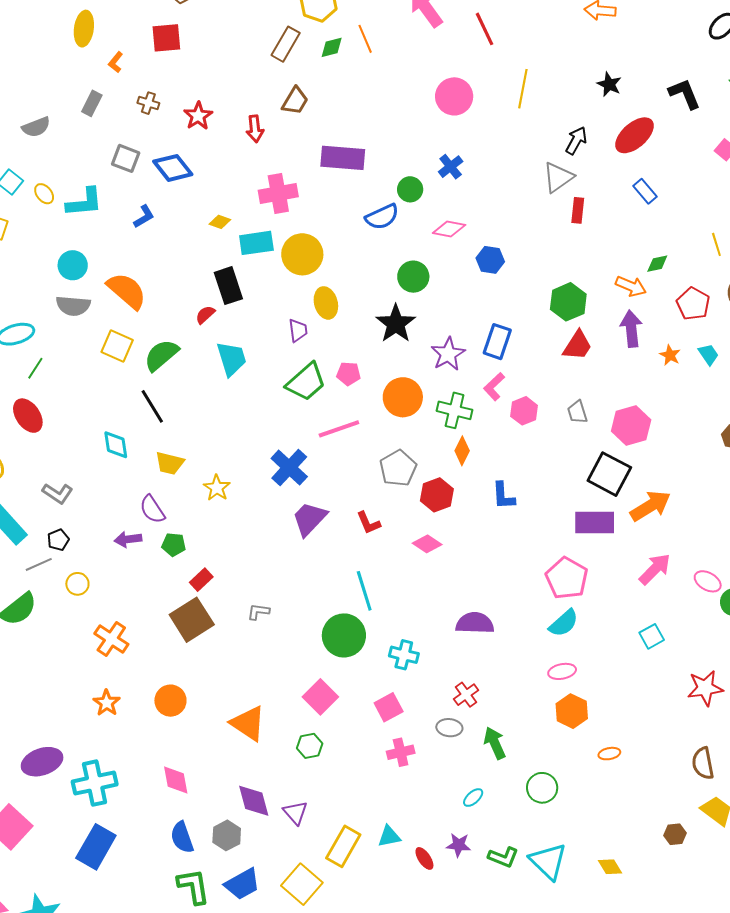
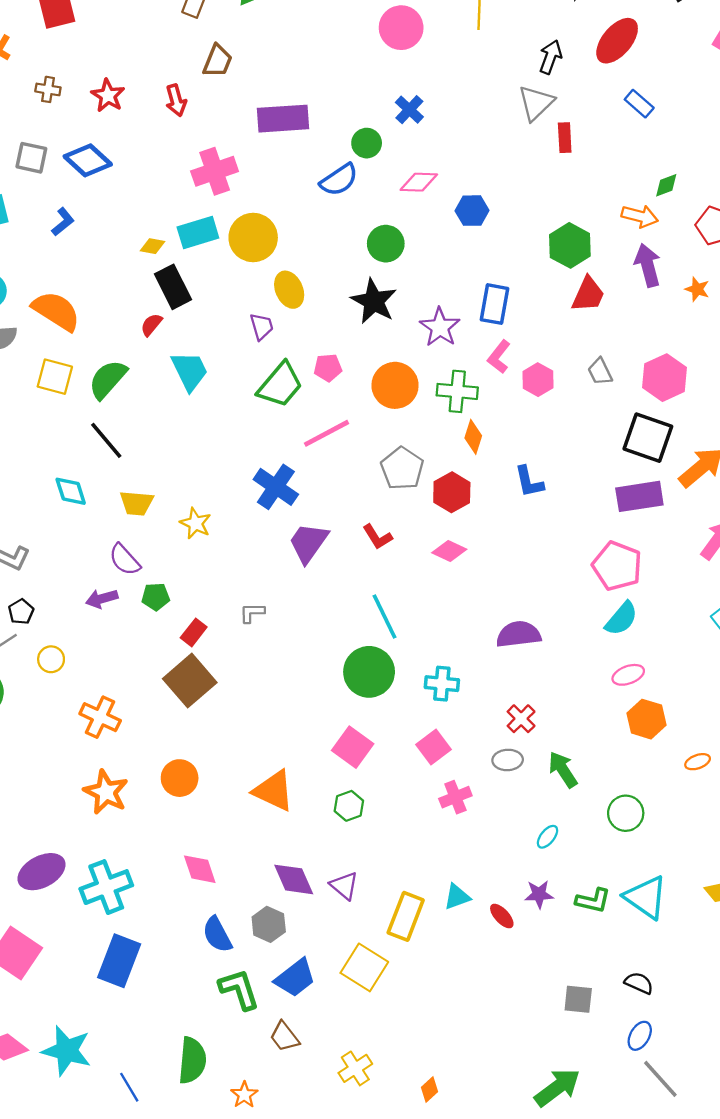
yellow diamond: (220, 222) -> (152, 246), moved
gray L-shape: (258, 612) -> (252, 613), moved
orange star: (107, 703) -> (106, 792), size x1.4

